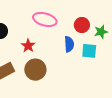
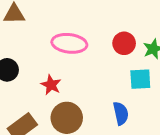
blue semicircle: (69, 44) -> (121, 113), moved

